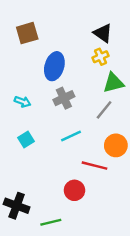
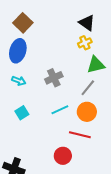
brown square: (27, 33) -> (23, 23), turned -30
blue ellipse: (54, 66) -> (18, 51), moved
orange circle: (116, 145) -> (87, 112), moved

